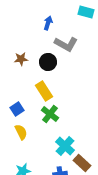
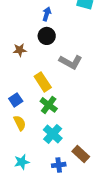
gray L-shape: (66, 44) -> (71, 62), moved
black circle: (48, 62) -> (47, 36), moved
cyan cross: (65, 146) -> (53, 134), moved

